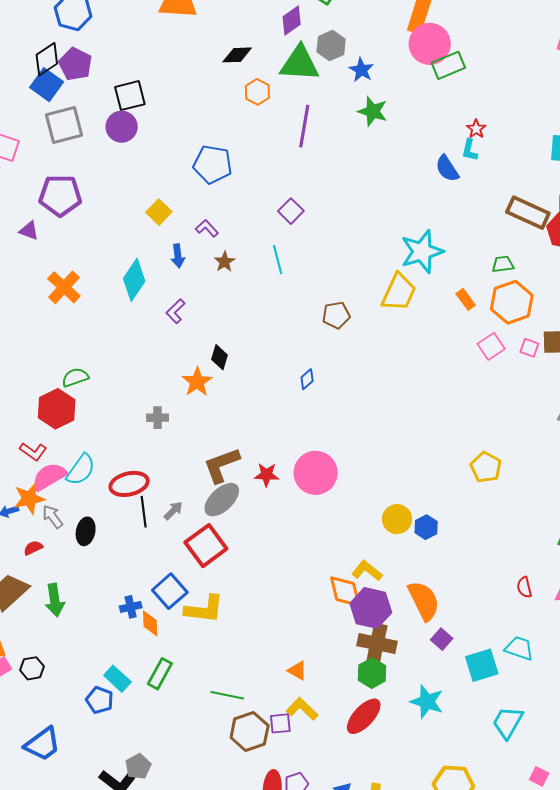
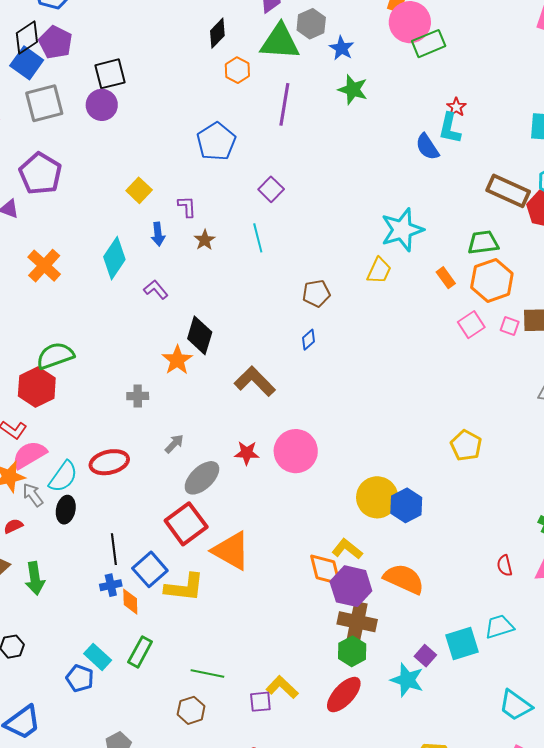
black diamond: (237, 55) -> (217, 33), turned -44
cyan L-shape: (470, 150) -> (450, 128), size x1.4
blue pentagon: (213, 164) -> (216, 142), moved, turned 30
purple pentagon: (60, 195) -> (40, 174), turned 30
purple L-shape: (207, 228) -> (187, 207), turned 40
green trapezoid: (503, 264) -> (483, 242), size x1.4
yellow trapezoid: (399, 292) -> (379, 270), size x0.7
purple L-shape: (176, 311) -> (156, 290), turned 95
black diamond: (220, 357) -> (200, 335), size x1.5
green semicircle: (75, 377) -> (55, 356), size x1.4
blue diamond: (307, 379) -> (308, 340), moved
brown L-shape: (222, 465) -> (255, 381), moved, turned 66
cyan semicircle: (81, 470) -> (63, 477), moved
gray arrow: (173, 511) -> (174, 444), moved
black line: (144, 512) -> (114, 549), moved
yellow circle: (397, 519) -> (377, 497), size x1.4
blue hexagon: (426, 527) -> (406, 505), size x1.4
orange semicircle: (424, 601) -> (404, 579), turned -39
purple square: (442, 639) -> (425, 656), moved
cyan trapezoid: (519, 648) -> (499, 627), turned -36
orange triangle: (297, 671) -> (231, 551), moved, size x2.0
cyan trapezoid: (508, 722) -> (515, 705), moved, turned -84
brown hexagon: (250, 731) -> (191, 710), moved, size x0.7

